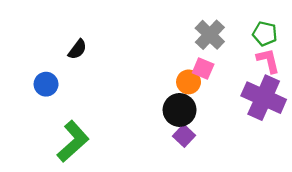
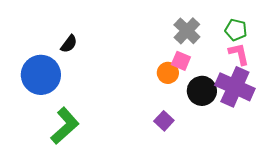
blue circle: (46, 84) -> (41, 75), size x1.8
black circle: (180, 110) -> (202, 91), moved

